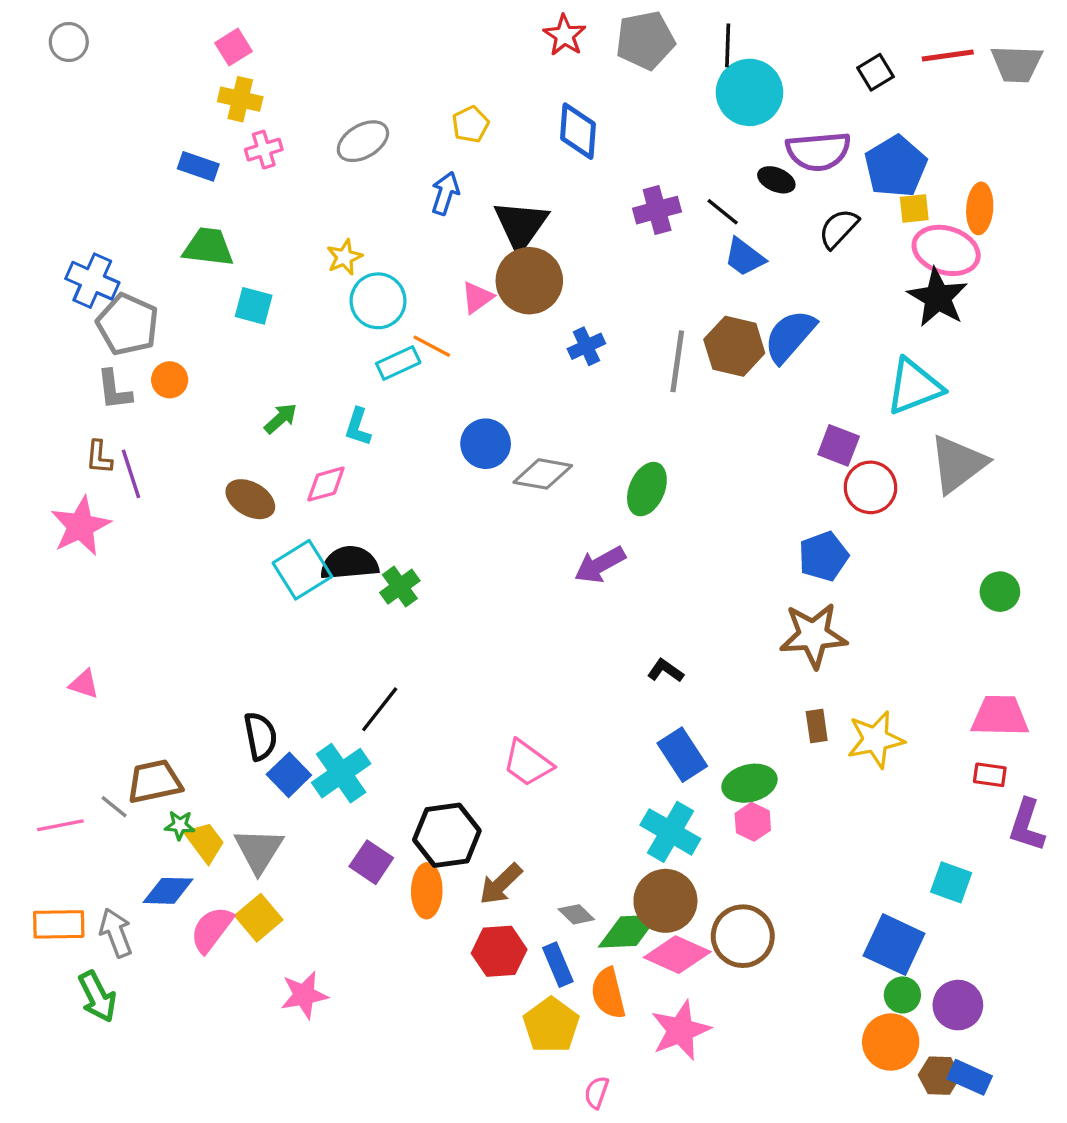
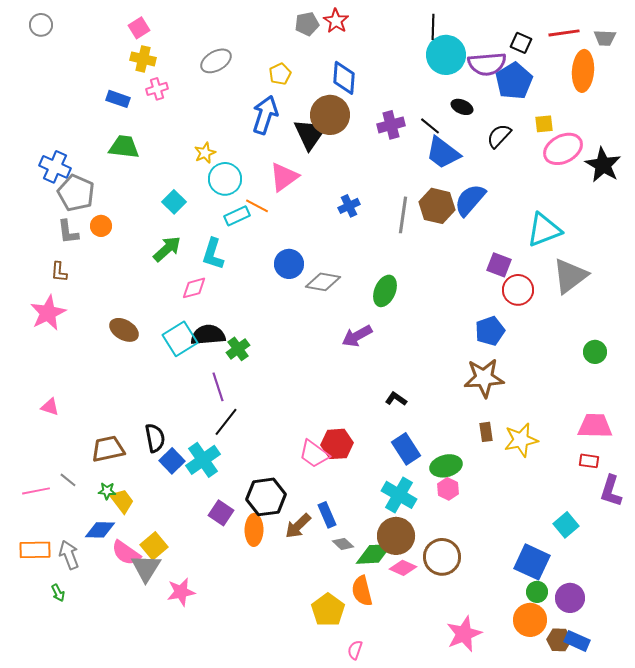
gray pentagon: (645, 40) -> (307, 24), moved, size x0.7
gray trapezoid: (1017, 64) -> (605, 38), size x0.7
black square: (876, 72) -> (521, 43), turned -35
gray ellipse: (363, 141) -> (216, 61), moved
purple semicircle: (818, 151) -> (487, 64), moved
blue pentagon: (896, 166) -> (514, 81), moved
blue arrow: (445, 193) -> (265, 115), size x1.5
orange ellipse: (980, 208) -> (583, 71), moved, size x1.4
pink ellipse: (946, 250) -> (563, 149), turned -45
blue trapezoid: (744, 257) -> (443, 153), size x1.4
brown circle: (529, 281) -> (330, 115), moved
pink triangle: (477, 297) -> (284, 177), size x1.5
black star: (938, 297) -> (603, 165), moved
cyan square: (254, 306) -> (174, 202), moved, turned 30
green arrow: (281, 418) -> (167, 249), size x1.4
cyan L-shape: (358, 427) -> (213, 254), size x1.4
purple line: (131, 474) -> (218, 387), moved
brown ellipse: (250, 499) -> (124, 330), moved
brown trapezoid: (155, 782) -> (108, 449), moved
gray triangle: (259, 850) -> (146, 568), moved
cyan square: (951, 882) -> (566, 525), turned 30
pink semicircle: (212, 929) -> (126, 553), turned -92
red hexagon: (499, 951) -> (337, 444), moved
pink diamond: (677, 955) -> (403, 568), size x0.7
blue rectangle: (558, 965) -> (327, 515), moved
green arrow: (97, 997) -> (58, 593), size x0.6
pink star: (681, 1030) -> (464, 634), moved

